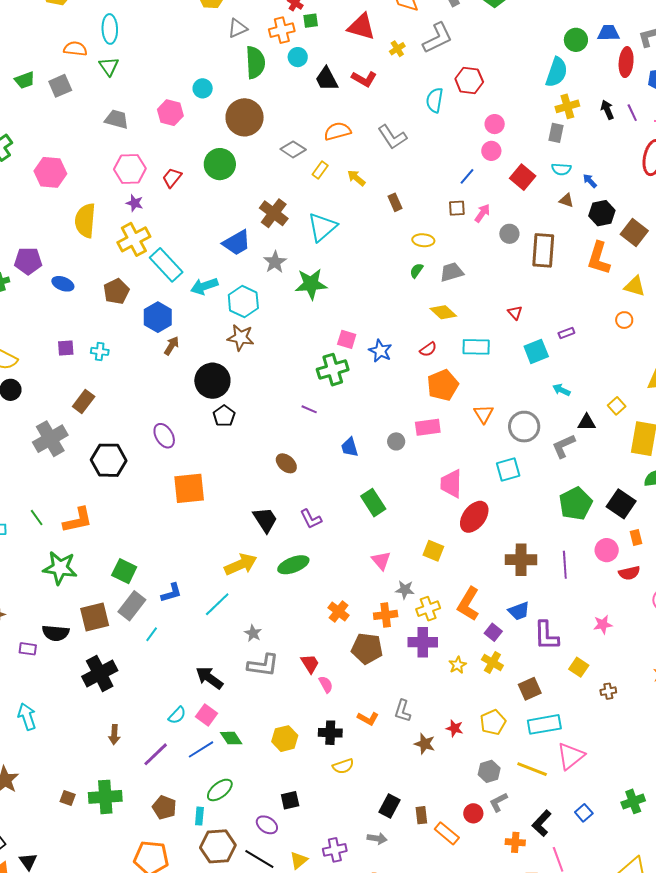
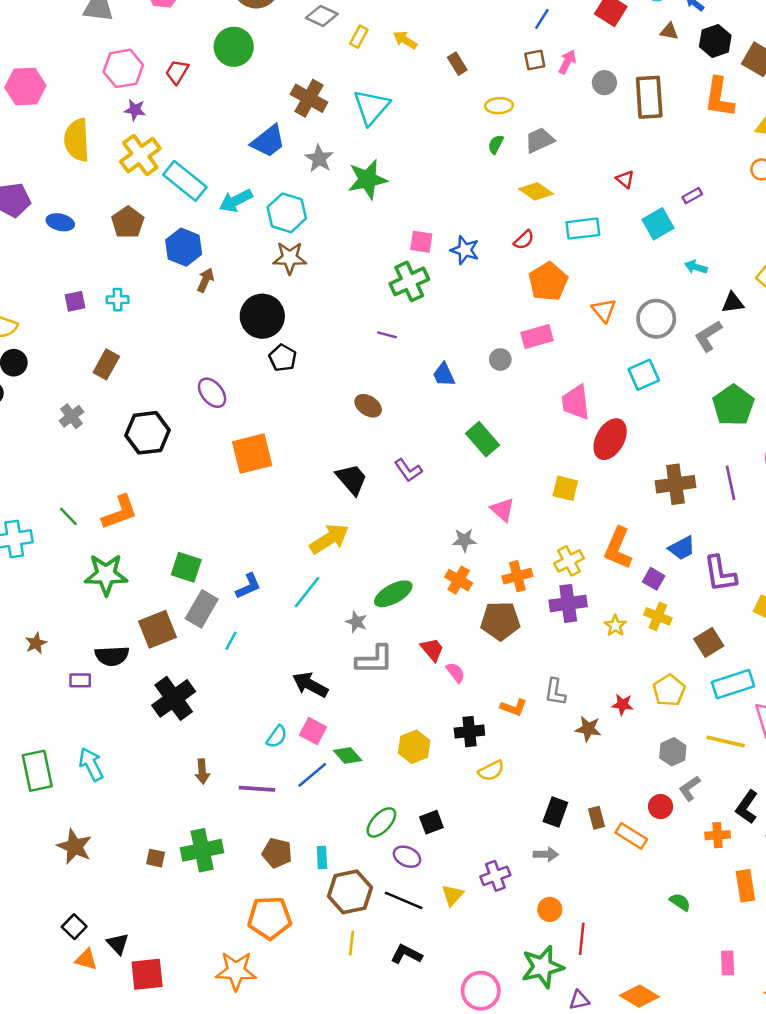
gray cross: (50, 439) -> (72, 416), size x0.6
green ellipse: (293, 565) -> (393, 594), moved
gray star: (405, 590) -> (464, 540), moved
purple line: (156, 754) -> (257, 789), turned 56
green ellipse: (220, 790) -> (381, 822), moved

